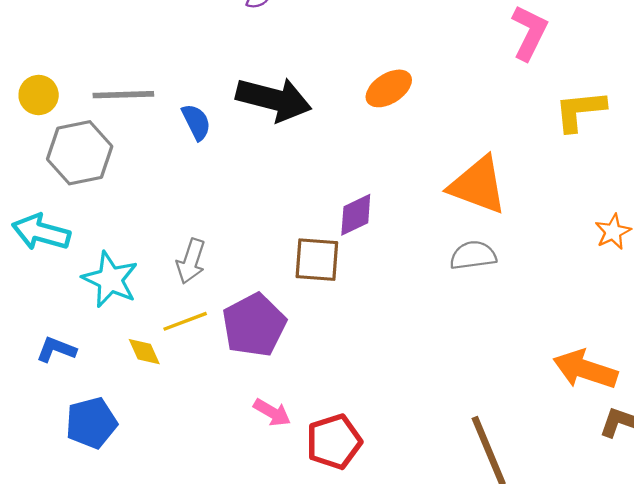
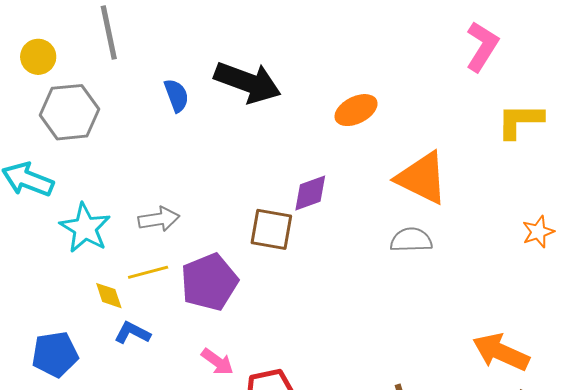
orange ellipse: (389, 88) -> (356, 110), moved
gray line: (123, 95) -> (109, 32), moved, turned 74
gray arrow: (191, 261) -> (159, 219), turned -123
blue L-shape: (56, 350) -> (132, 333), moved

